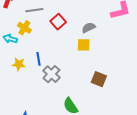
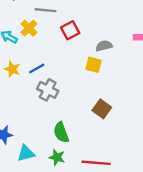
blue line: (38, 59) -> (37, 68), turned 56
gray cross: (51, 74) -> (48, 90), turned -30

